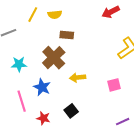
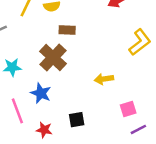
yellow arrow: (78, 78) -> (104, 79), moved
pink square: (114, 85) -> (128, 109), moved
black square: (71, 111) -> (77, 120), turned 32

